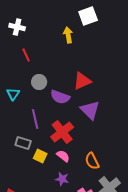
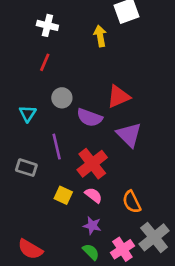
white cross: (17, 27) -> (47, 25), moved
red line: (26, 55) -> (45, 62), turned 48
gray rectangle: (23, 143) -> (26, 168), moved

